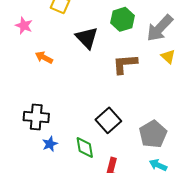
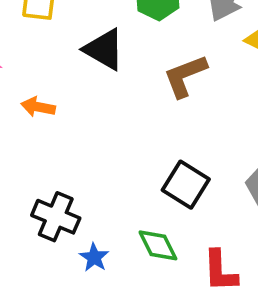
black cross: (36, 117) -> (56, 217), turned 35

